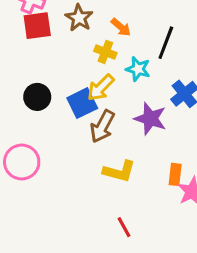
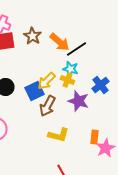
orange arrow: (121, 27) -> (59, 42), size x1.5
black line: (166, 43) -> (76, 49), moved, turned 35
yellow cross: (105, 52) -> (67, 80), moved

